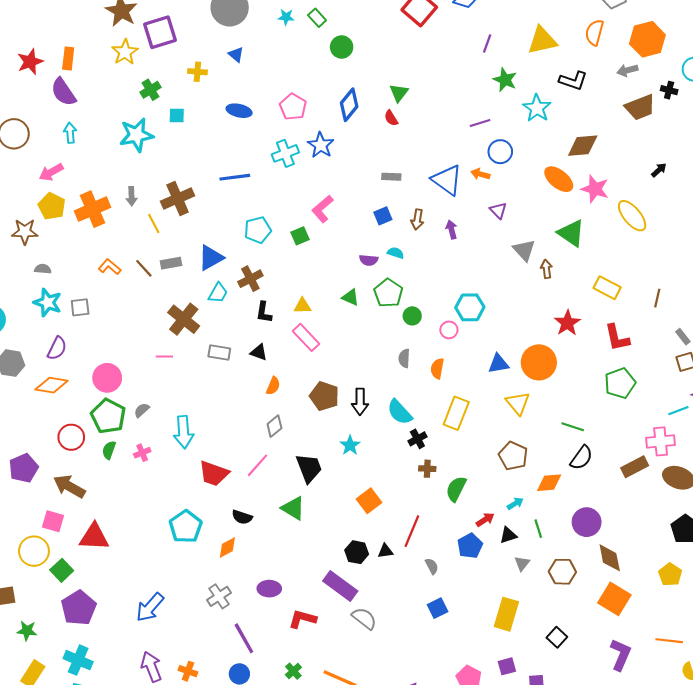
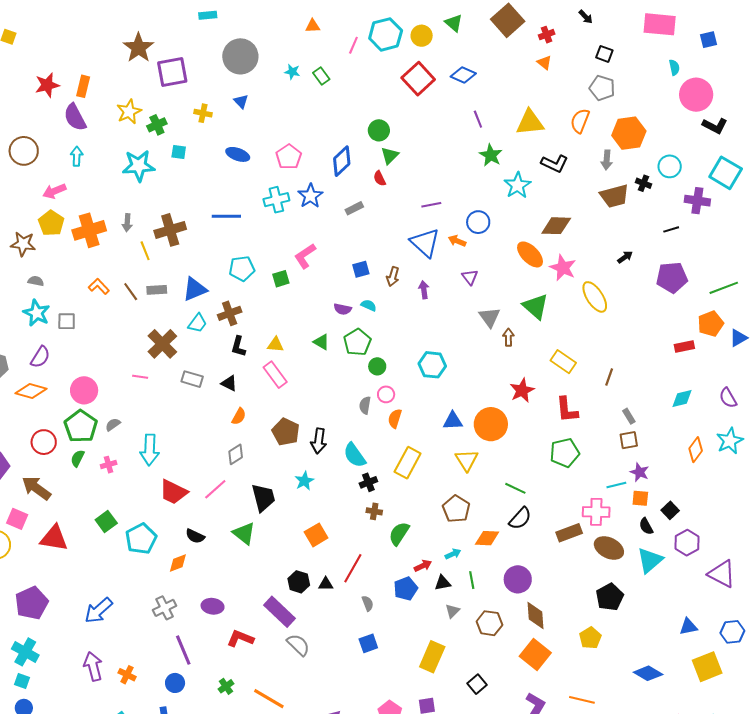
purple line: (487, 43) -> (478, 119), turned -48
green circle: (342, 47) -> (379, 130), moved
yellow star: (125, 52) -> (129, 112), moved
gray arrow: (627, 70) -> (607, 160), turned -78
purple line: (480, 123) -> (431, 205), moved
gray rectangle: (391, 177) -> (354, 208), moved, turned -36
pink circle: (449, 330) -> (386, 394), moved
green square: (62, 570) -> (106, 522), moved

